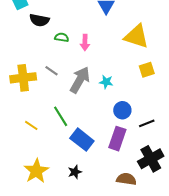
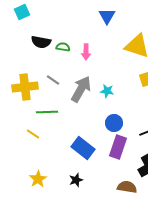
black semicircle: (39, 20) -> (41, 42), moved
blue circle: (122, 110) -> (114, 123), moved
green line: (61, 116) -> (47, 112), moved, turned -60
yellow star: (36, 171) -> (38, 179), size x0.7

